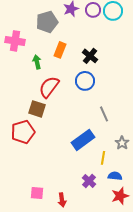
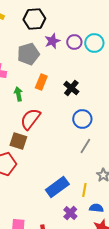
blue circle: (85, 81) -> (82, 119), moved
gray line: (104, 114) -> (85, 146), turned 56
blue rectangle: (83, 140) -> (57, 187), moved

